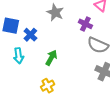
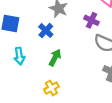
blue cross: (30, 35) -> (46, 31), moved

